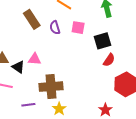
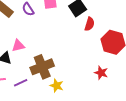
purple line: (28, 105) -> (21, 83), moved

